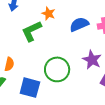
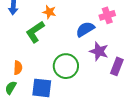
blue semicircle: (79, 24) -> (85, 29), moved

